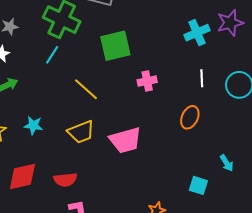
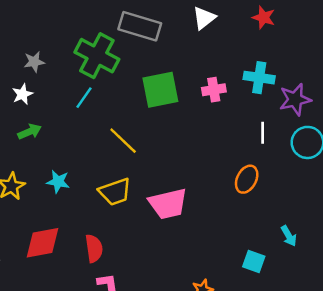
purple star: (230, 23) -> (295, 99), moved
cyan cross: (197, 33) -> (259, 78), turned 30
pink cross: (147, 81) -> (214, 90), moved
red semicircle: (65, 180) -> (94, 248), turned -95

